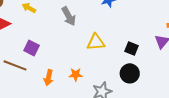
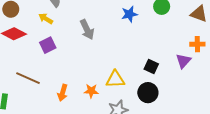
yellow triangle: (96, 42) -> (115, 79), moved
purple square: (32, 48) -> (48, 45), moved, turned 35

